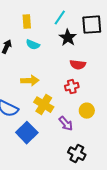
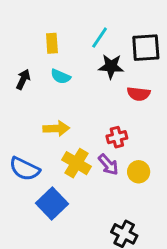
black star: (68, 38) -> (111, 66), turned -30
red semicircle: (78, 65) -> (139, 94), moved
purple arrow: (66, 124) -> (108, 165), moved

